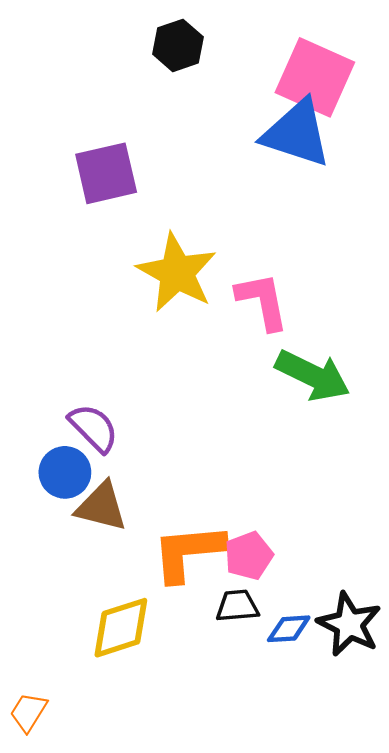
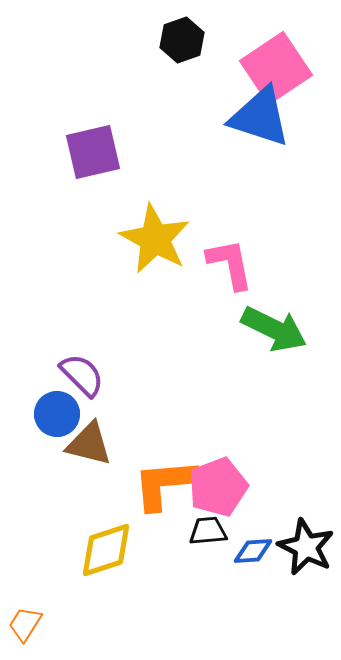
black hexagon: (178, 45) -> (182, 40), moved
pink square: (315, 77) -> (276, 68), turned 32
pink pentagon: (249, 556) -> (218, 487), size x1.4

